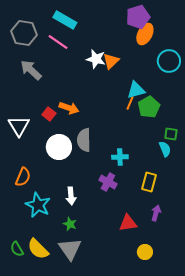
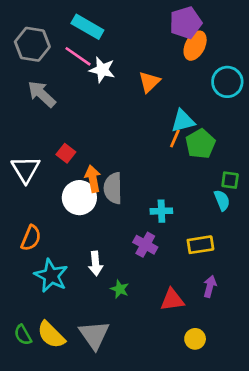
white star: (96, 59) -> (102, 70), moved
orange arrow: (69, 108) -> (93, 179), moved, turned -120
yellow rectangle: (149, 182) -> (200, 245), turned 66
green star: (70, 224) -> (120, 289), moved

